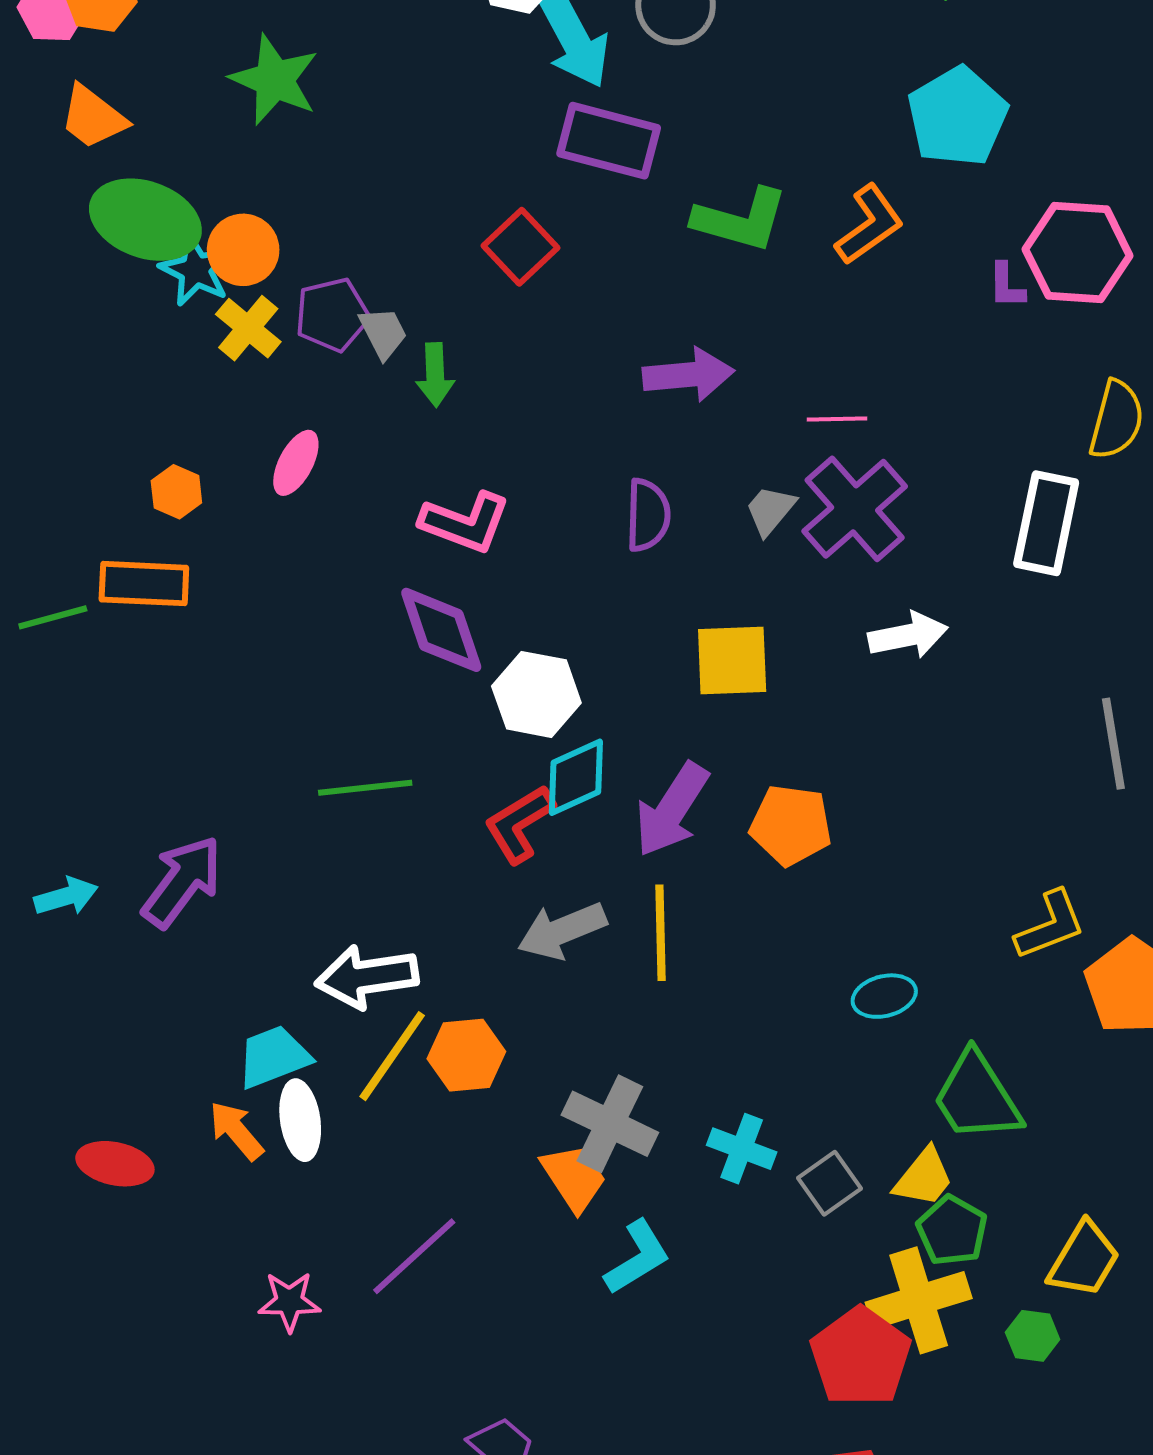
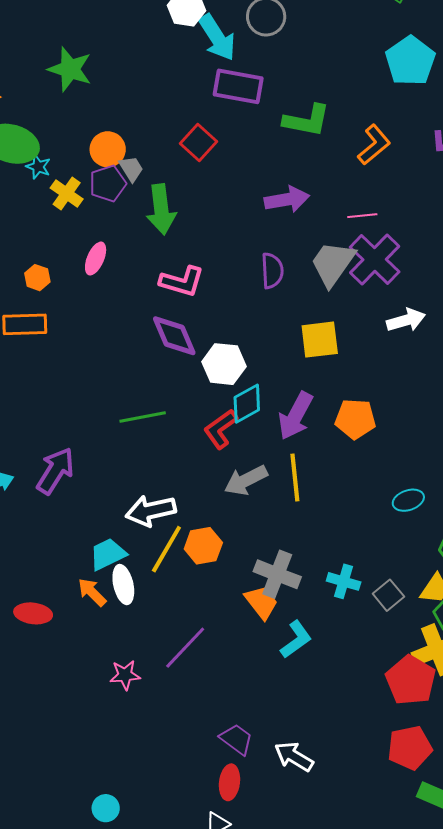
orange L-shape: (869, 225) -> (374, 145), moved
orange circle: (243, 250) -> (108, 149), moved
cyan star: (196, 270) -> (38, 167), size x0.7
gray trapezoid: (383, 333) -> (131, 169), moved
green arrow: (435, 375) -> (161, 209), size x1.6
gray trapezoid: (770, 510) -> (333, 263), size x1.8

